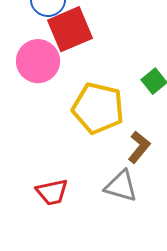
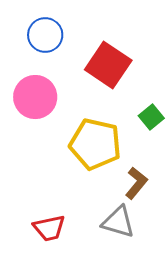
red square: (70, 29) -> (108, 65), moved, turned -33

